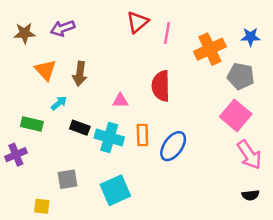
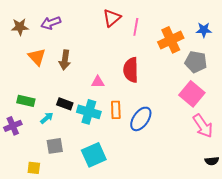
cyan arrow: (59, 103) -> (47, 118), moved
black semicircle: (250, 195) -> (212, 161), moved

